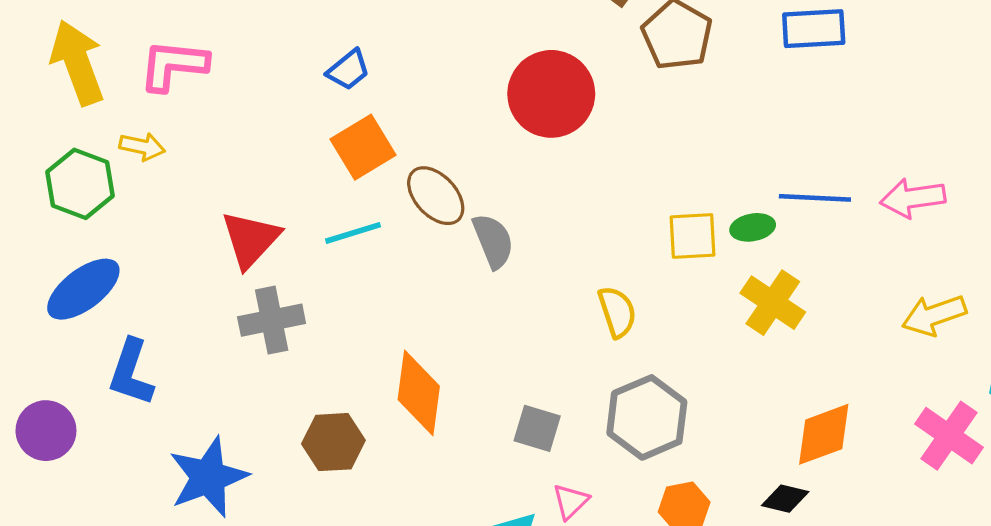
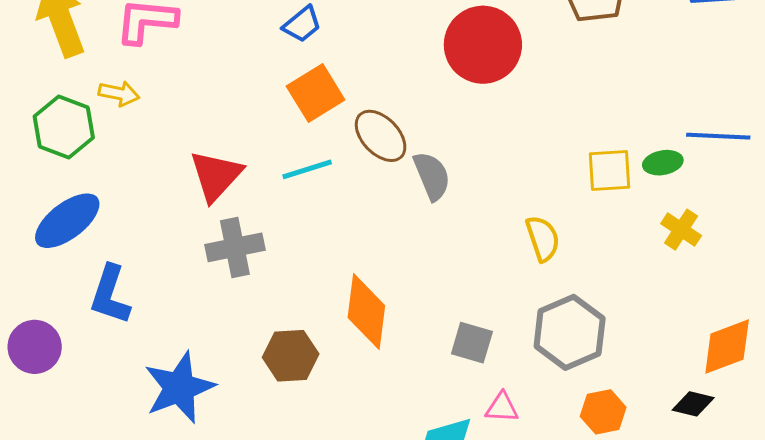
yellow cross: (773, 303) -> (681, 230), size x0.7
pink triangle: (571, 501) -> (502, 408), turned 48

